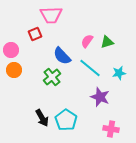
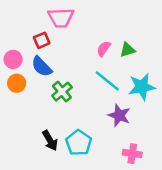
blue semicircle: (62, 56) -> (42, 67), moved
cyan star: (119, 73) -> (142, 87), size x1.6

